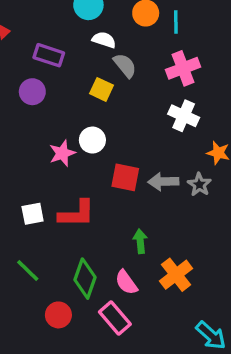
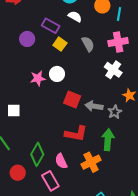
purple rectangle: (49, 55) -> (51, 26), moved
gray semicircle: (125, 65) -> (88, 44), moved
yellow square: (102, 89) -> (60, 44), moved
red L-shape: (77, 214) -> (76, 134), moved
green arrow: (140, 241) -> (108, 140), moved, size x1.5

